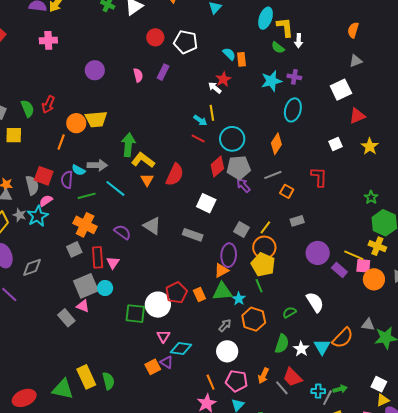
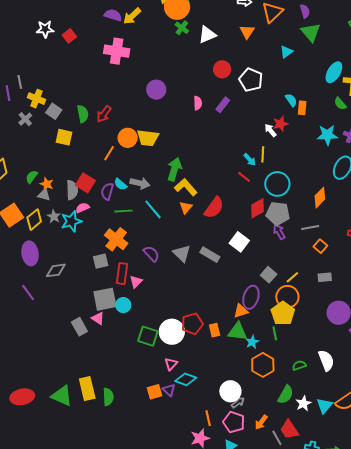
pink cross: (48, 40) -> (117, 51), size x1.4
gray rectangle: (193, 235) -> (210, 255), moved
gray arrow: (225, 325) -> (238, 403), moved

